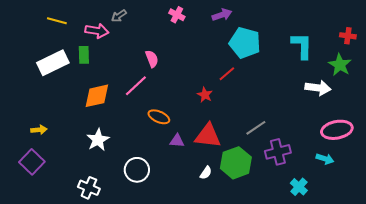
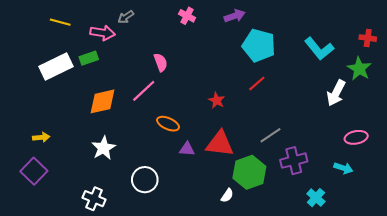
cyan L-shape: (302, 46) -> (319, 49), turned 140
green rectangle: (84, 55) -> (89, 58), turned 72
red line: (227, 74) -> (257, 83), moved
white arrow: (318, 88) -> (336, 93), turned 110
pink ellipse: (337, 130) -> (356, 137), size x0.7
white semicircle: (206, 173) -> (227, 195), moved

